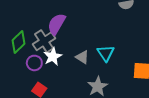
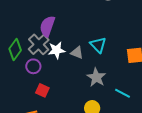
white star: (53, 57) -> (56, 50), moved, turned 30

